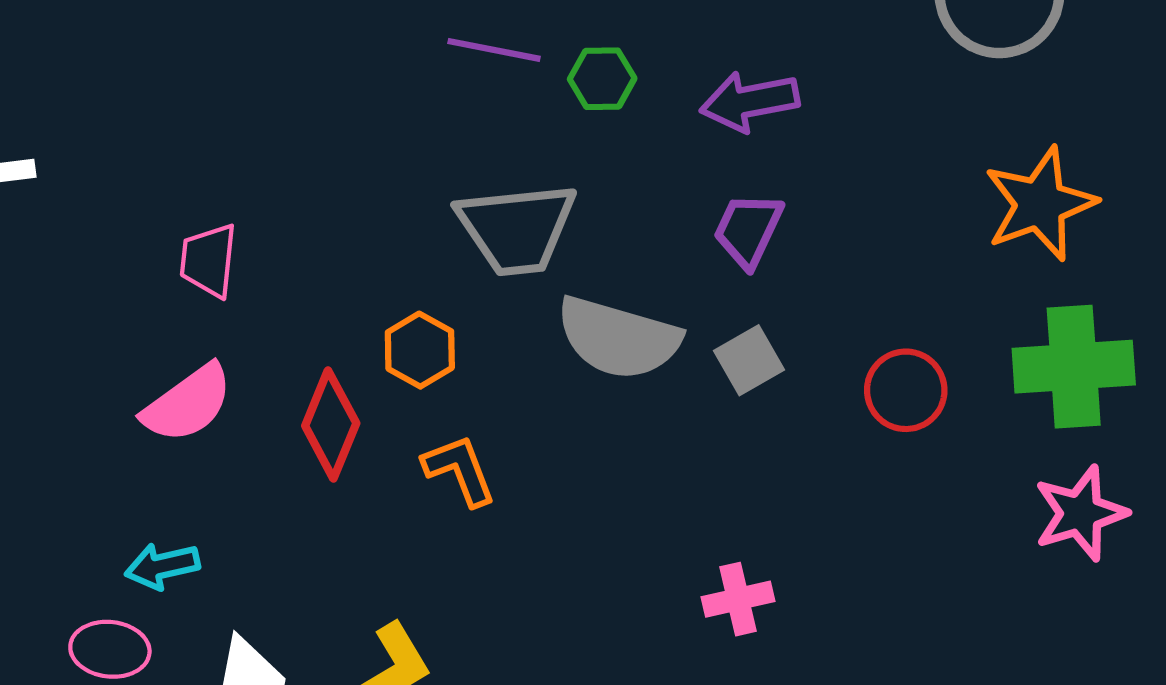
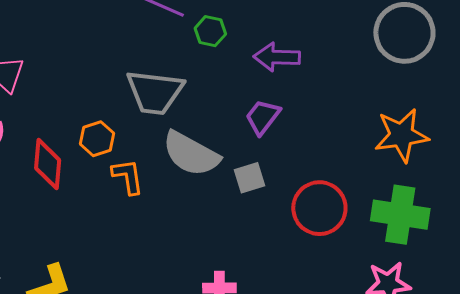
red circle: (906, 390) -> (319, 208), size x1.4
red diamond: (331, 424) -> (48, 164), turned -30
orange L-shape: (460, 470) -> (128, 177), moved

